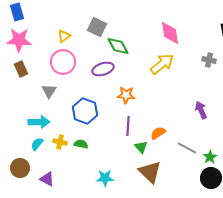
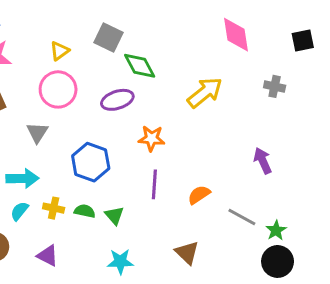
pink diamond: (170, 33) -> (236, 35), moved
green triangle: (141, 147) -> (114, 216), moved
brown triangle: (150, 172) -> (187, 253), size x0.7
purple triangle: (47, 179) -> (48, 256), moved

